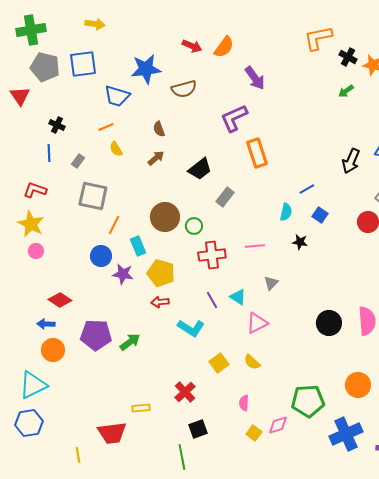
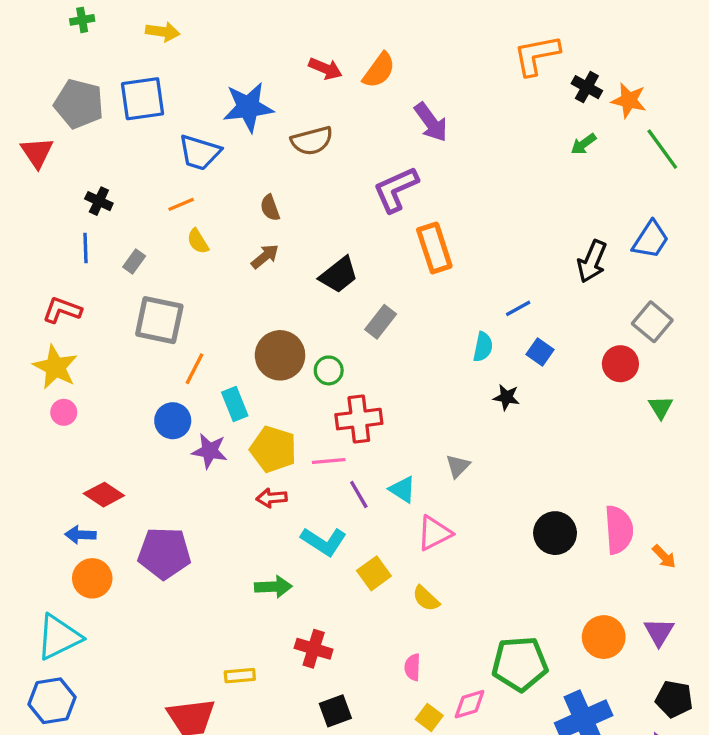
green cross: (31, 30) -> (82, 20), moved, size x0.5
pink line: (255, 246) -> (329, 461), moved
green arrow: (130, 342) -> (273, 587), moved, turned 35
yellow square: (219, 363) -> (374, 573), moved
red cross: (185, 392) -> (314, 649), turned -30

